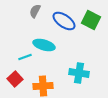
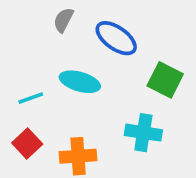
green square: (91, 20) -> (165, 80), moved
cyan line: (25, 57) -> (31, 98), moved

